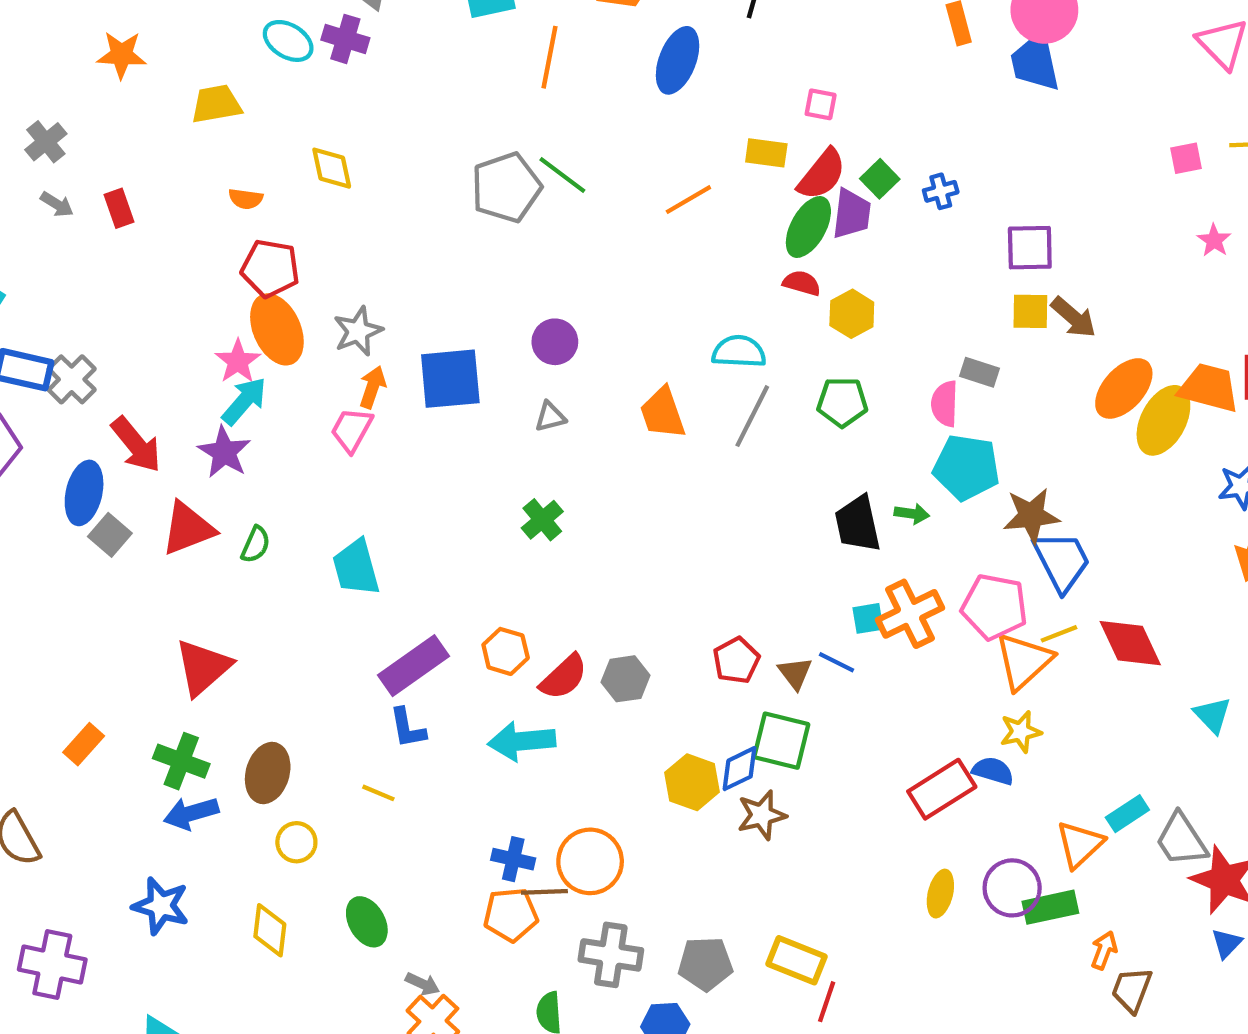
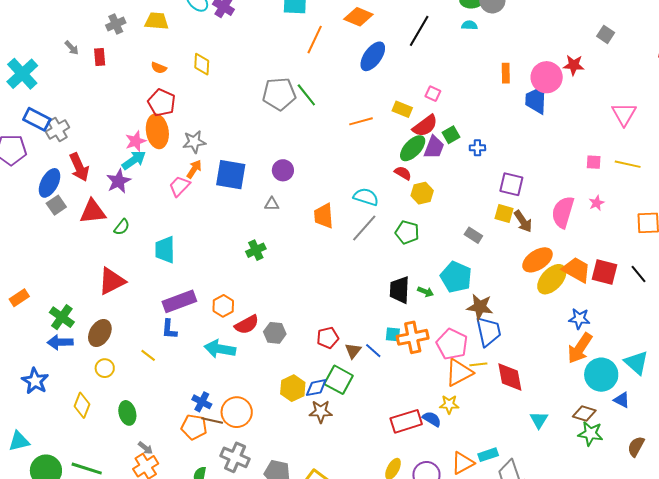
gray cross: (46, 142) -> (116, 24), moved
pink semicircle: (945, 404) -> (563, 212), moved, size x1.5
red triangle: (203, 667) -> (112, 281), moved

